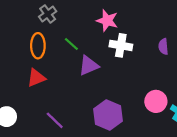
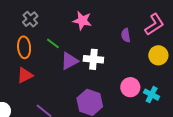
white cross: (121, 45) -> (93, 59), moved
purple semicircle: (163, 47) -> (126, 35), moved

